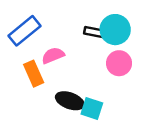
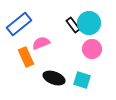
black rectangle: (94, 32) -> (73, 25), turned 42
cyan square: (92, 109) -> (82, 80), moved

